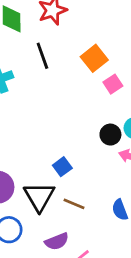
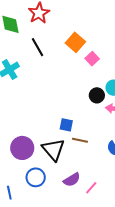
blue square: (62, 167) -> (66, 125), turned -32
brown line: (74, 204) -> (80, 140), moved

